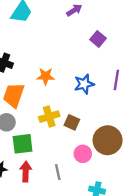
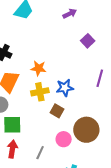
blue star: (84, 84) -> (65, 88), moved
yellow cross: (49, 117) -> (40, 92), moved
gray line: (58, 172) -> (40, 153), turned 32

